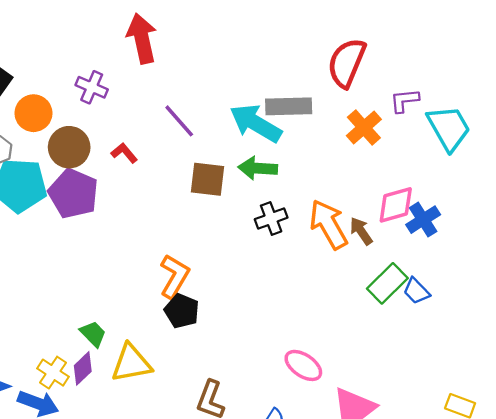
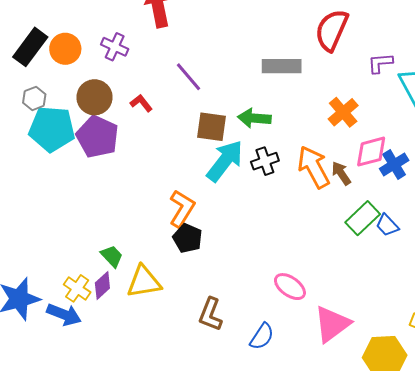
orange circle: (33, 113) -> (65, 49), moved
cyan arrow: (256, 123) -> (225, 161), moved, turned 96
orange cross: (364, 127) -> (343, 112), moved

